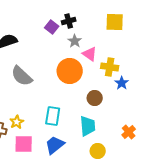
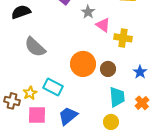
orange circle: (70, 71) -> (83, 64), moved
blue star: (122, 83) -> (140, 72), moved
cyan rectangle: (53, 116) -> (53, 87), moved, turned -72
cyan trapezoid: (88, 126) -> (117, 97), moved

